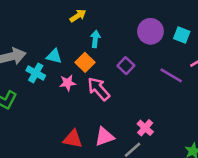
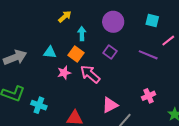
purple circle: (150, 31) -> (113, 22), moved
cyan cross: (36, 73) -> (39, 105), moved
pink cross: (145, 128) -> (149, 96), moved, turned 32
pink triangle: (104, 137) -> (110, 105), moved

